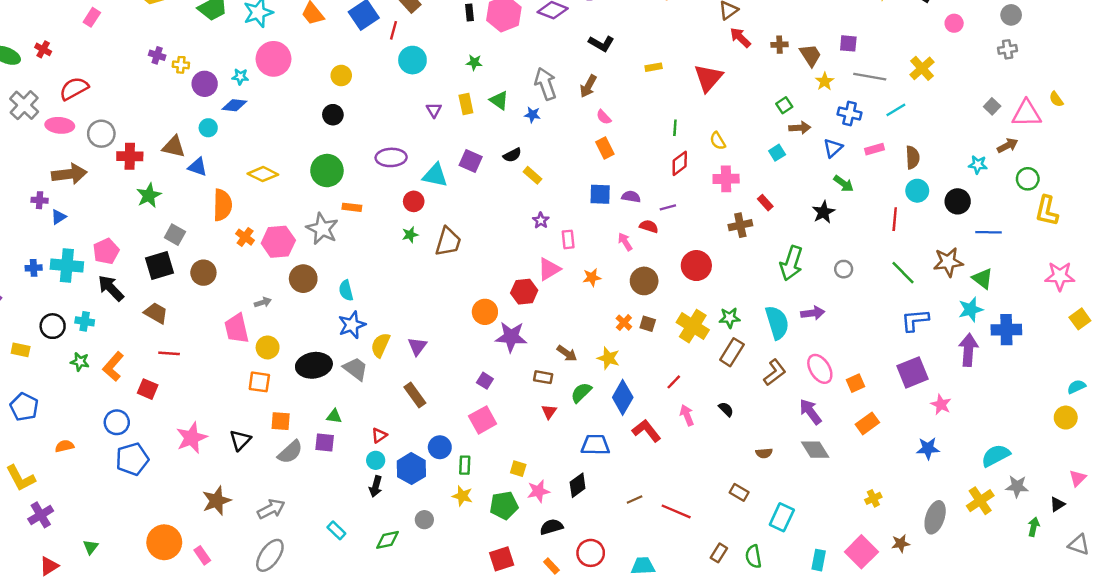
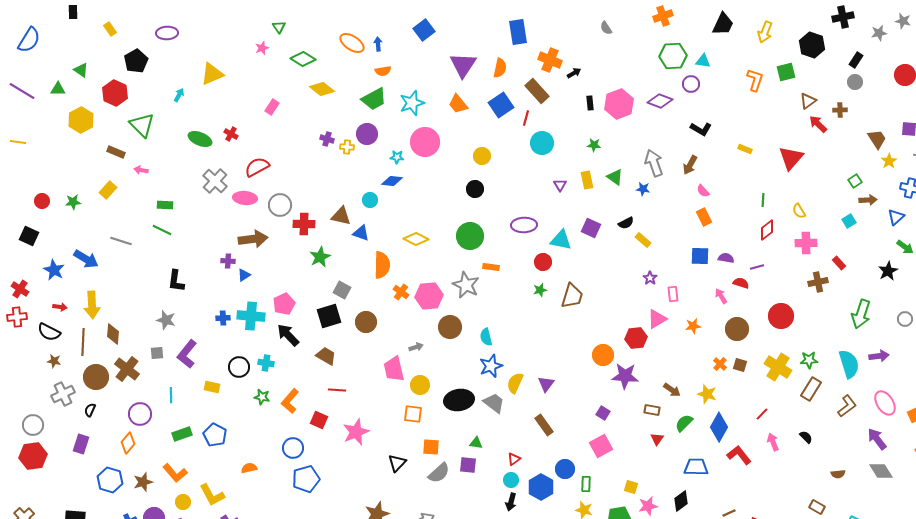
brown cross: (779, 45) -> (840, 110), moved
yellow rectangle: (654, 67) -> (745, 149), turned 32
purple circle: (205, 84) -> (367, 134), moved
pink star: (192, 438) -> (356, 432), moved

